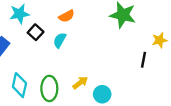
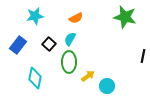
black square: (36, 32) -> (49, 44), moved
green ellipse: (49, 88) -> (69, 62), moved

